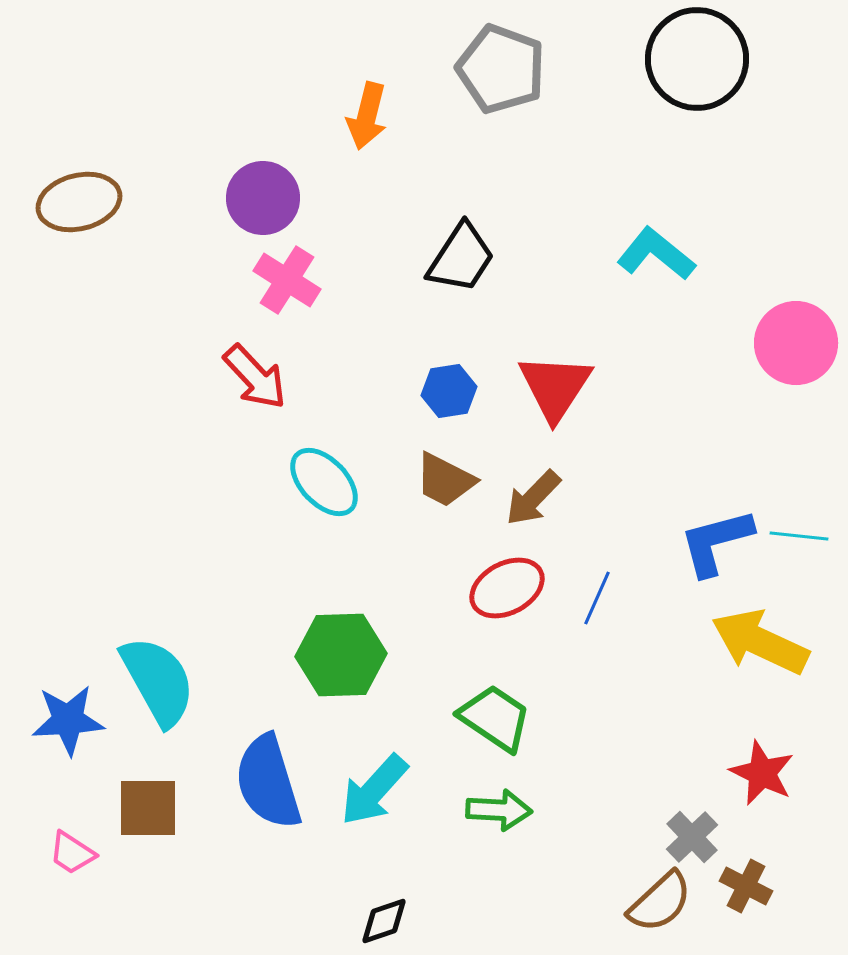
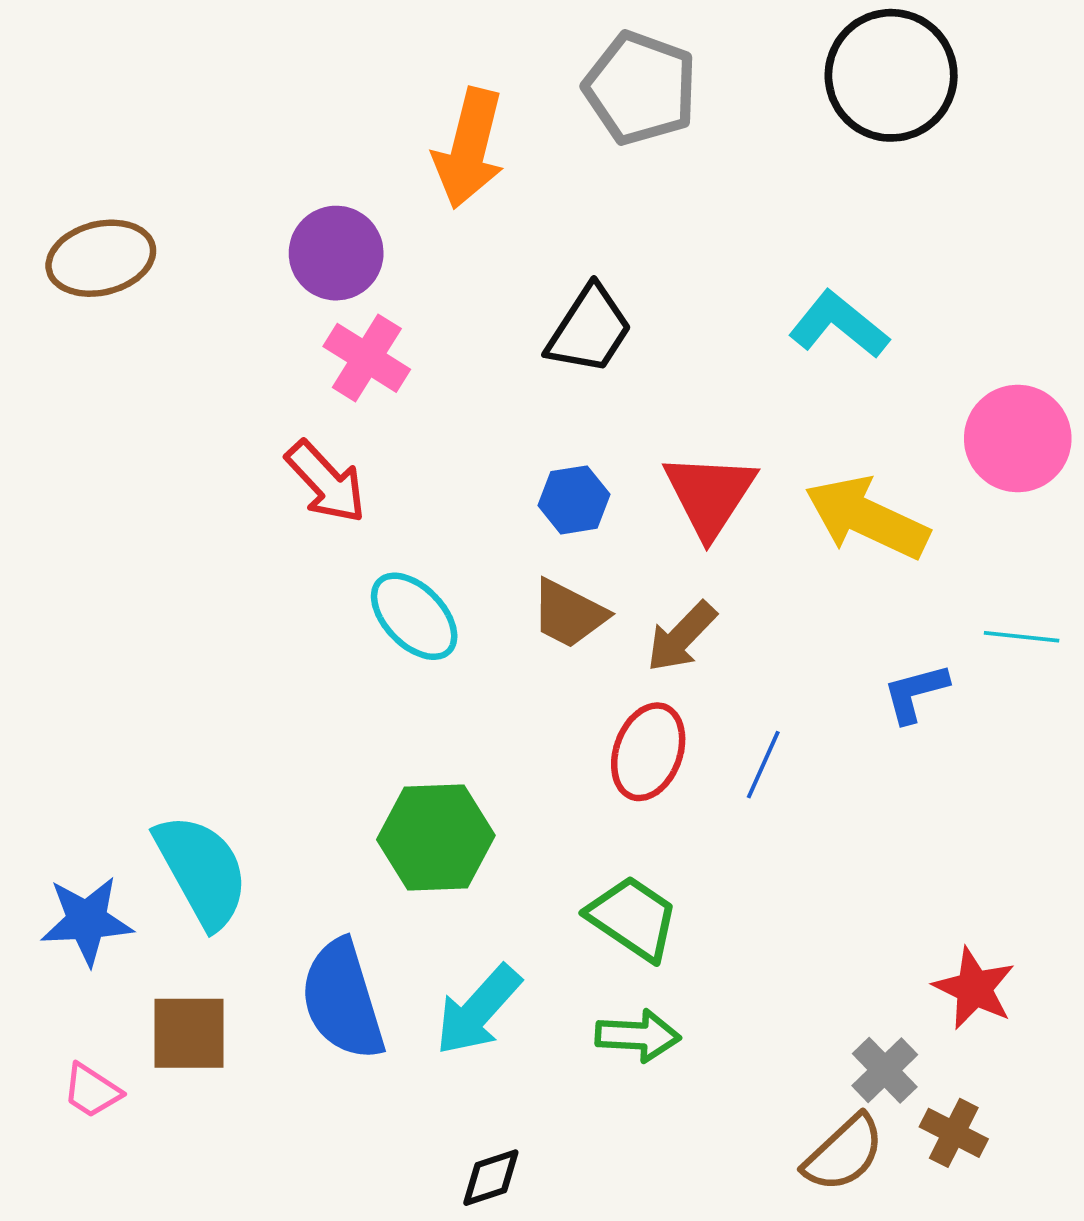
orange arrow: (367, 116) -> (469, 148), size x1.4
cyan line: (799, 536) -> (1022, 637), moved
blue L-shape: (716, 542) -> (915, 693), size x0.7
red ellipse: (507, 588) -> (648, 752), turned -42
yellow arrow: (760, 642) -> (867, 518), moved

